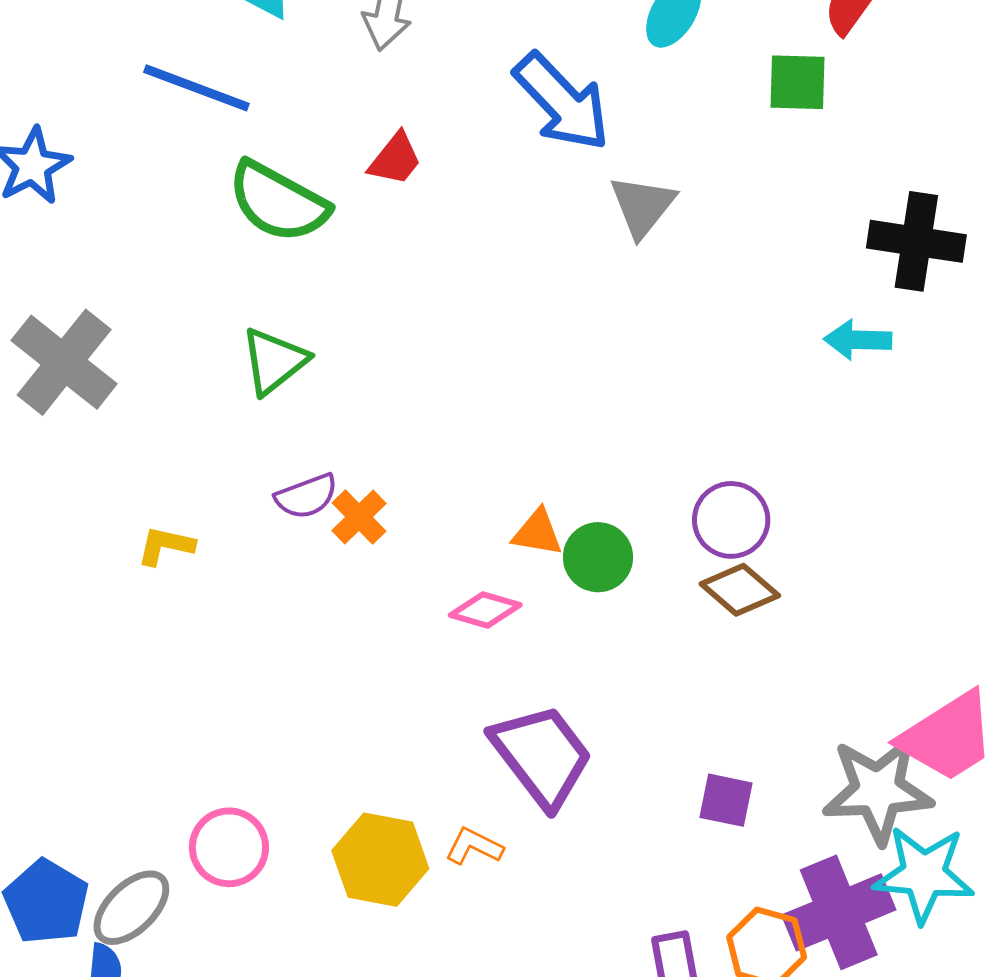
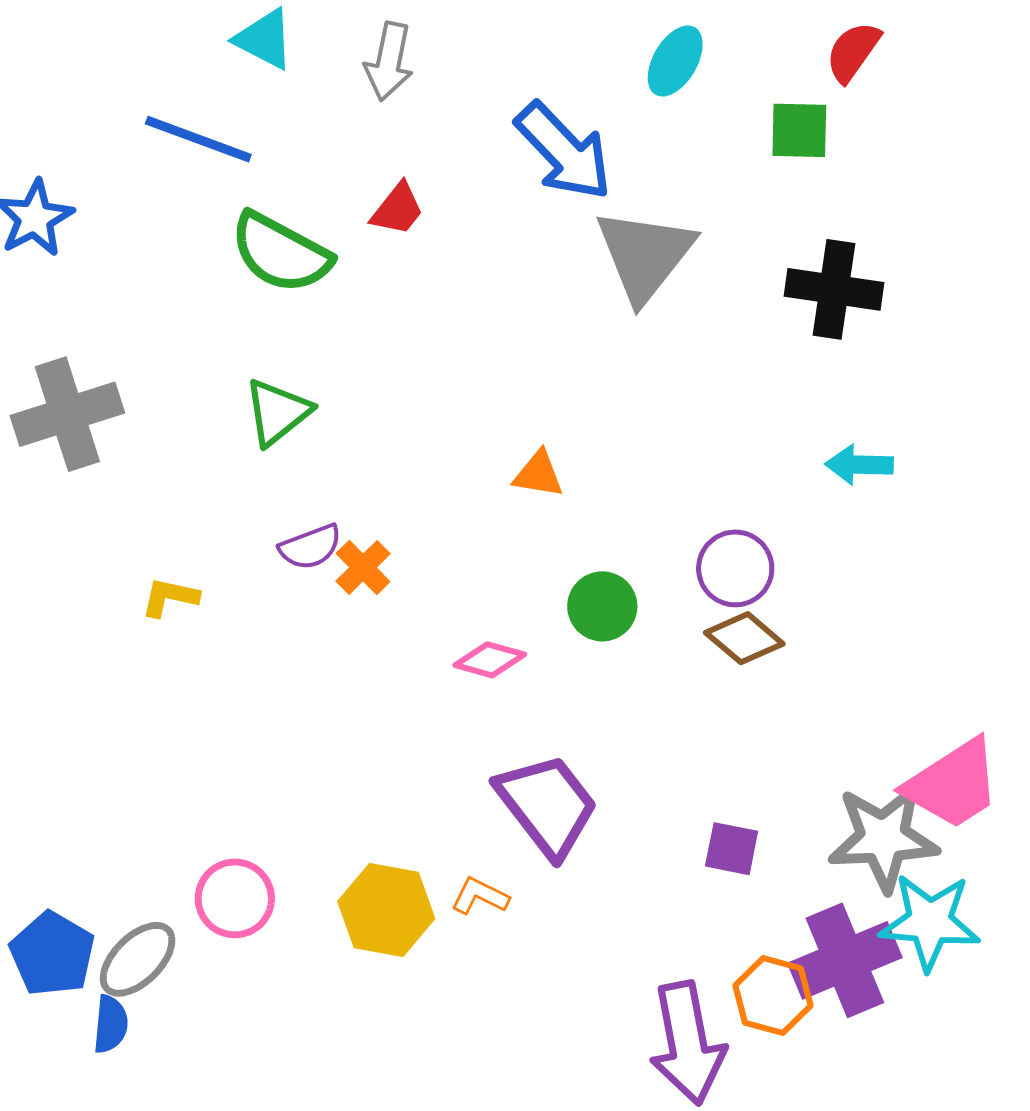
gray triangle: (642, 206) -> (645, 255), size x1.5
black cross: (916, 241) -> (834, 289), moved
cyan arrow: (858, 340) -> (859, 465), moved
gray cross: (64, 362) -> (67, 414), turned 34
orange triangle: (537, 533) -> (538, 474), moved

